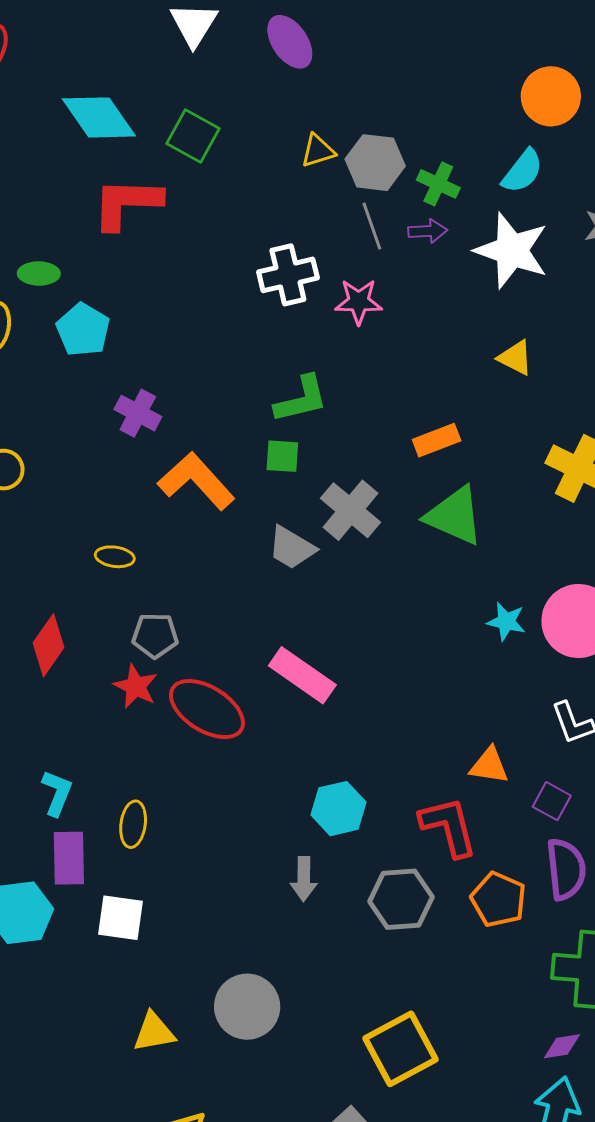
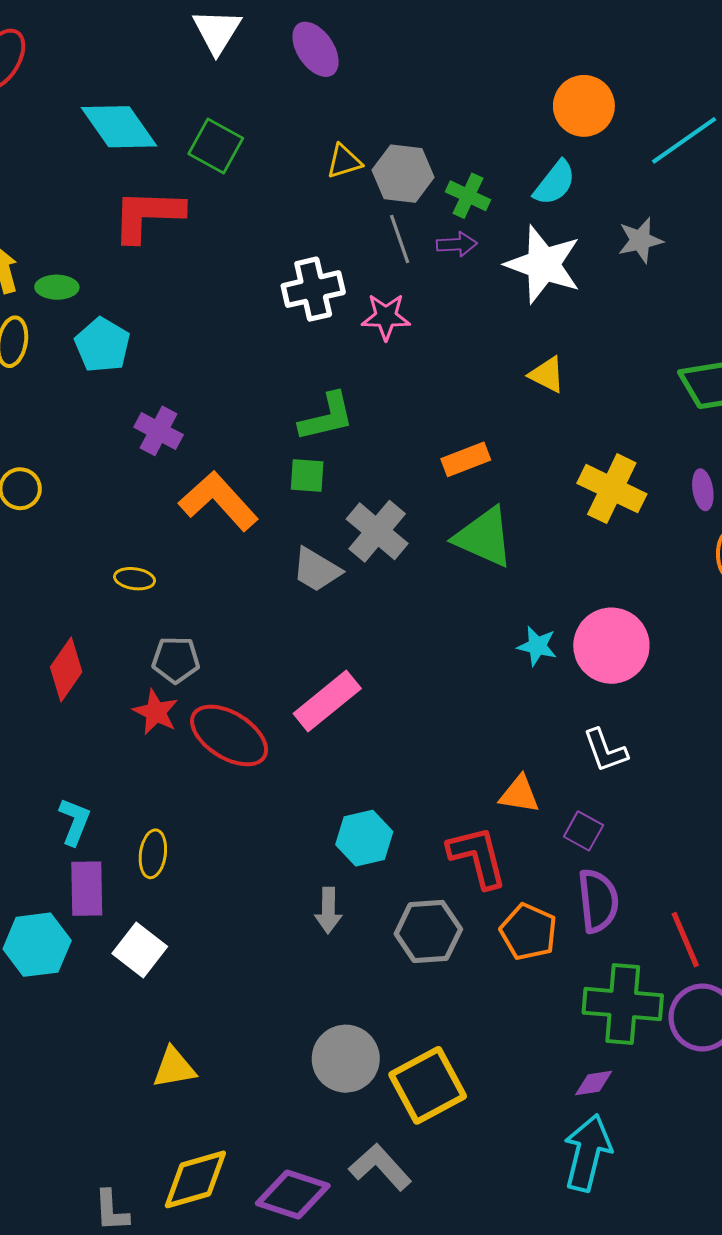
pink rectangle: (302, 675) -> (327, 701), turned -74
white square: (121, 918) -> (140, 950), turned 30
gray circle: (247, 1007) -> (346, 1059), moved

